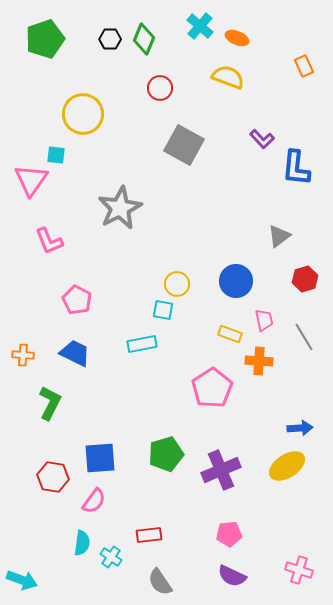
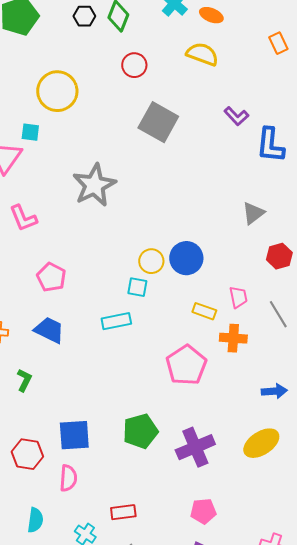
blue circle: (236, 281) -> (186, 258), moved
green L-shape: (50, 403) -> (24, 380), size x0.7
blue arrow: (300, 428) -> (274, 391), moved
pink semicircle: (94, 501) -> (68, 478), turned -32
cyan semicircle: (82, 543) -> (35, 520), moved

